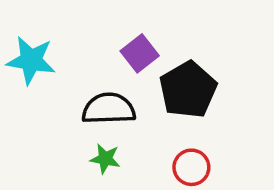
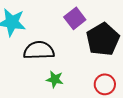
black semicircle: (109, 109) -> (39, 50), moved

